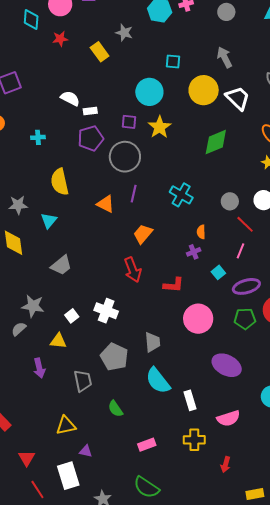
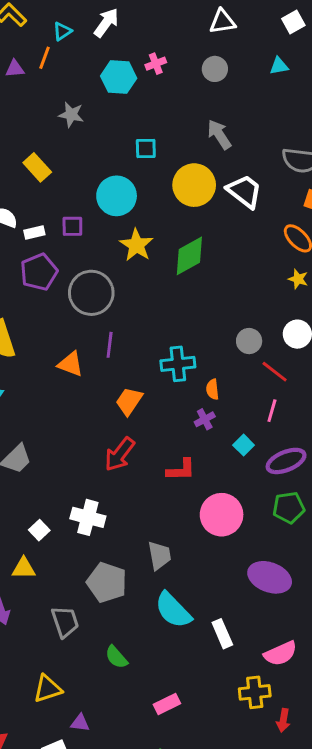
yellow rectangle: (100, 52) -> (37, 167), moved
purple square: (129, 122) -> (72, 226), moved
green diamond: (216, 142) -> (189, 256), moved
cyan cross: (181, 195) -> (178, 364), moved, turned -30
red arrow: (133, 270) -> (120, 454), turned 65
yellow cross: (194, 440) -> (255, 692), moved

